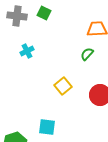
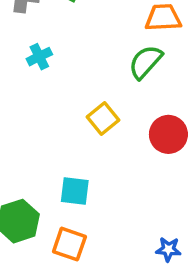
green semicircle: (87, 54) -> (145, 62), size x1.5

